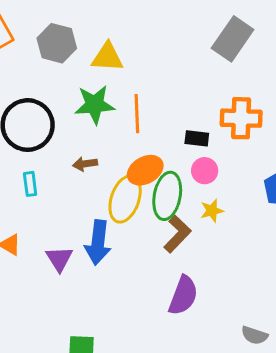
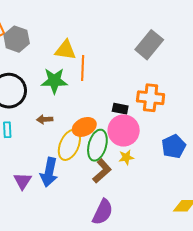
gray hexagon: (57, 43) -> (17, 39), moved
orange line: (137, 114) -> (83, 68), moved
pink circle: (205, 171) -> (124, 131), size x1.8

